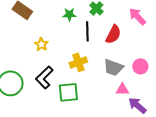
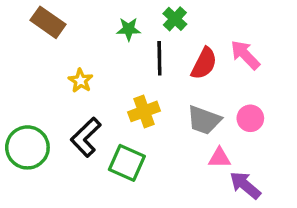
pink arrow: (137, 16) -> (245, 55), moved
green square: (68, 92) -> (127, 163), turned 30

